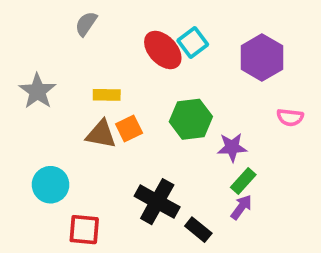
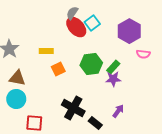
gray semicircle: (86, 24) -> (72, 13), moved
pink semicircle: (290, 117) -> (143, 54), moved
brown triangle: (101, 134) -> (17, 78), moved
green rectangle: (243, 181) -> (113, 67), moved

